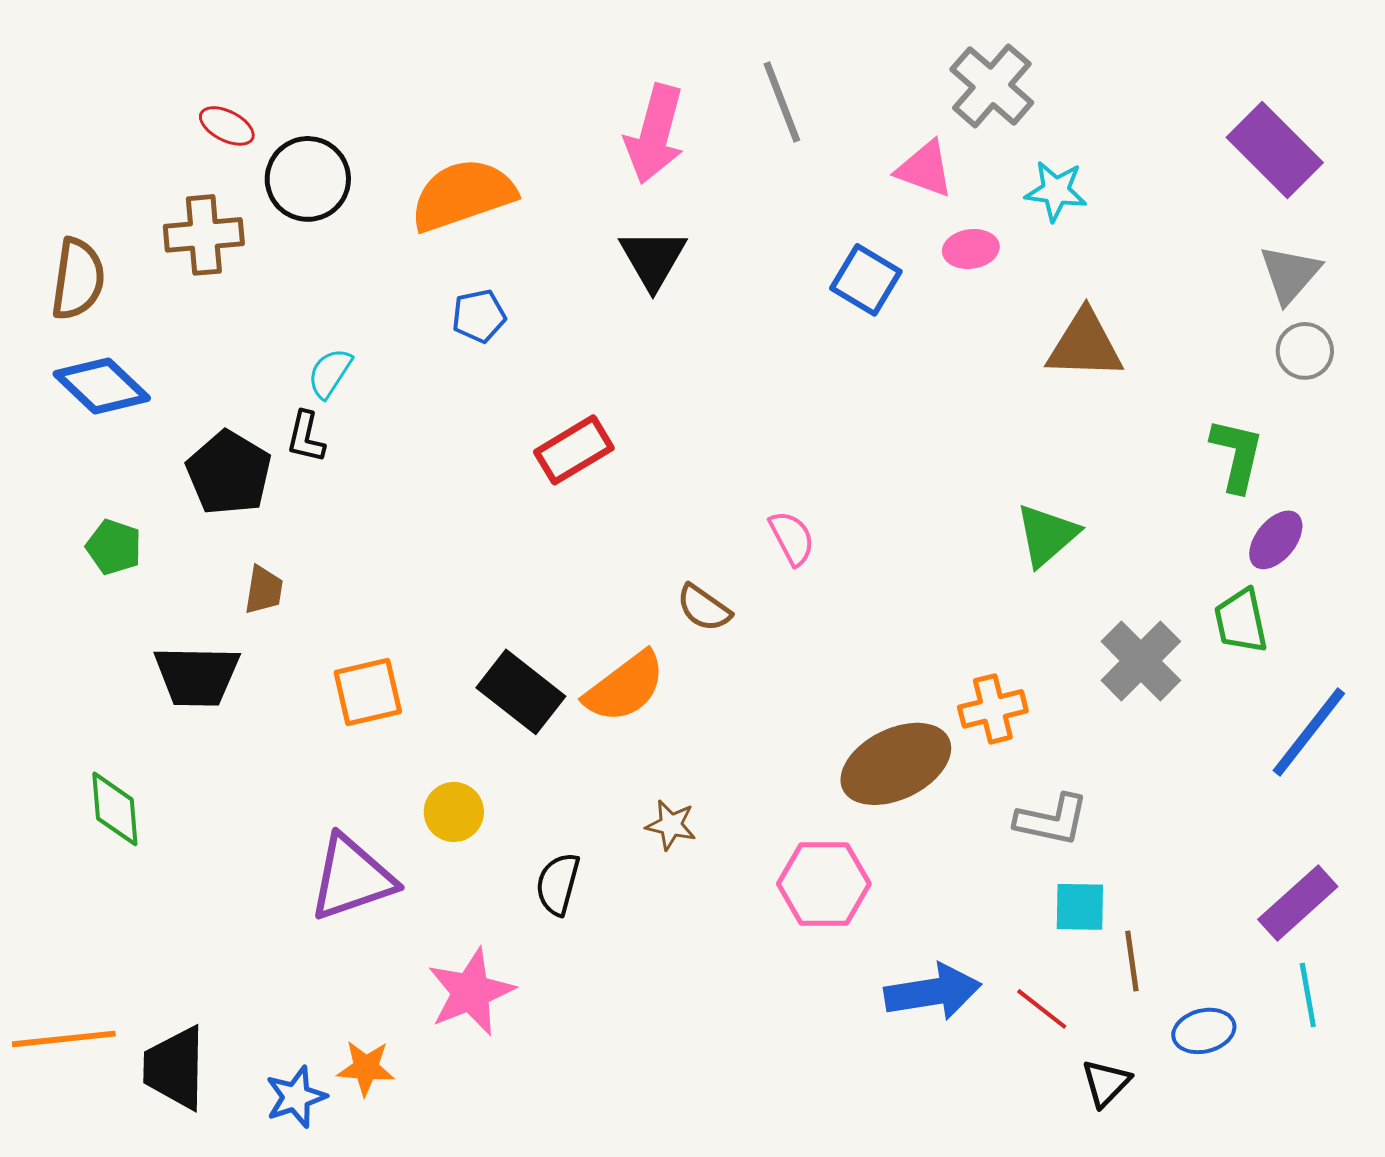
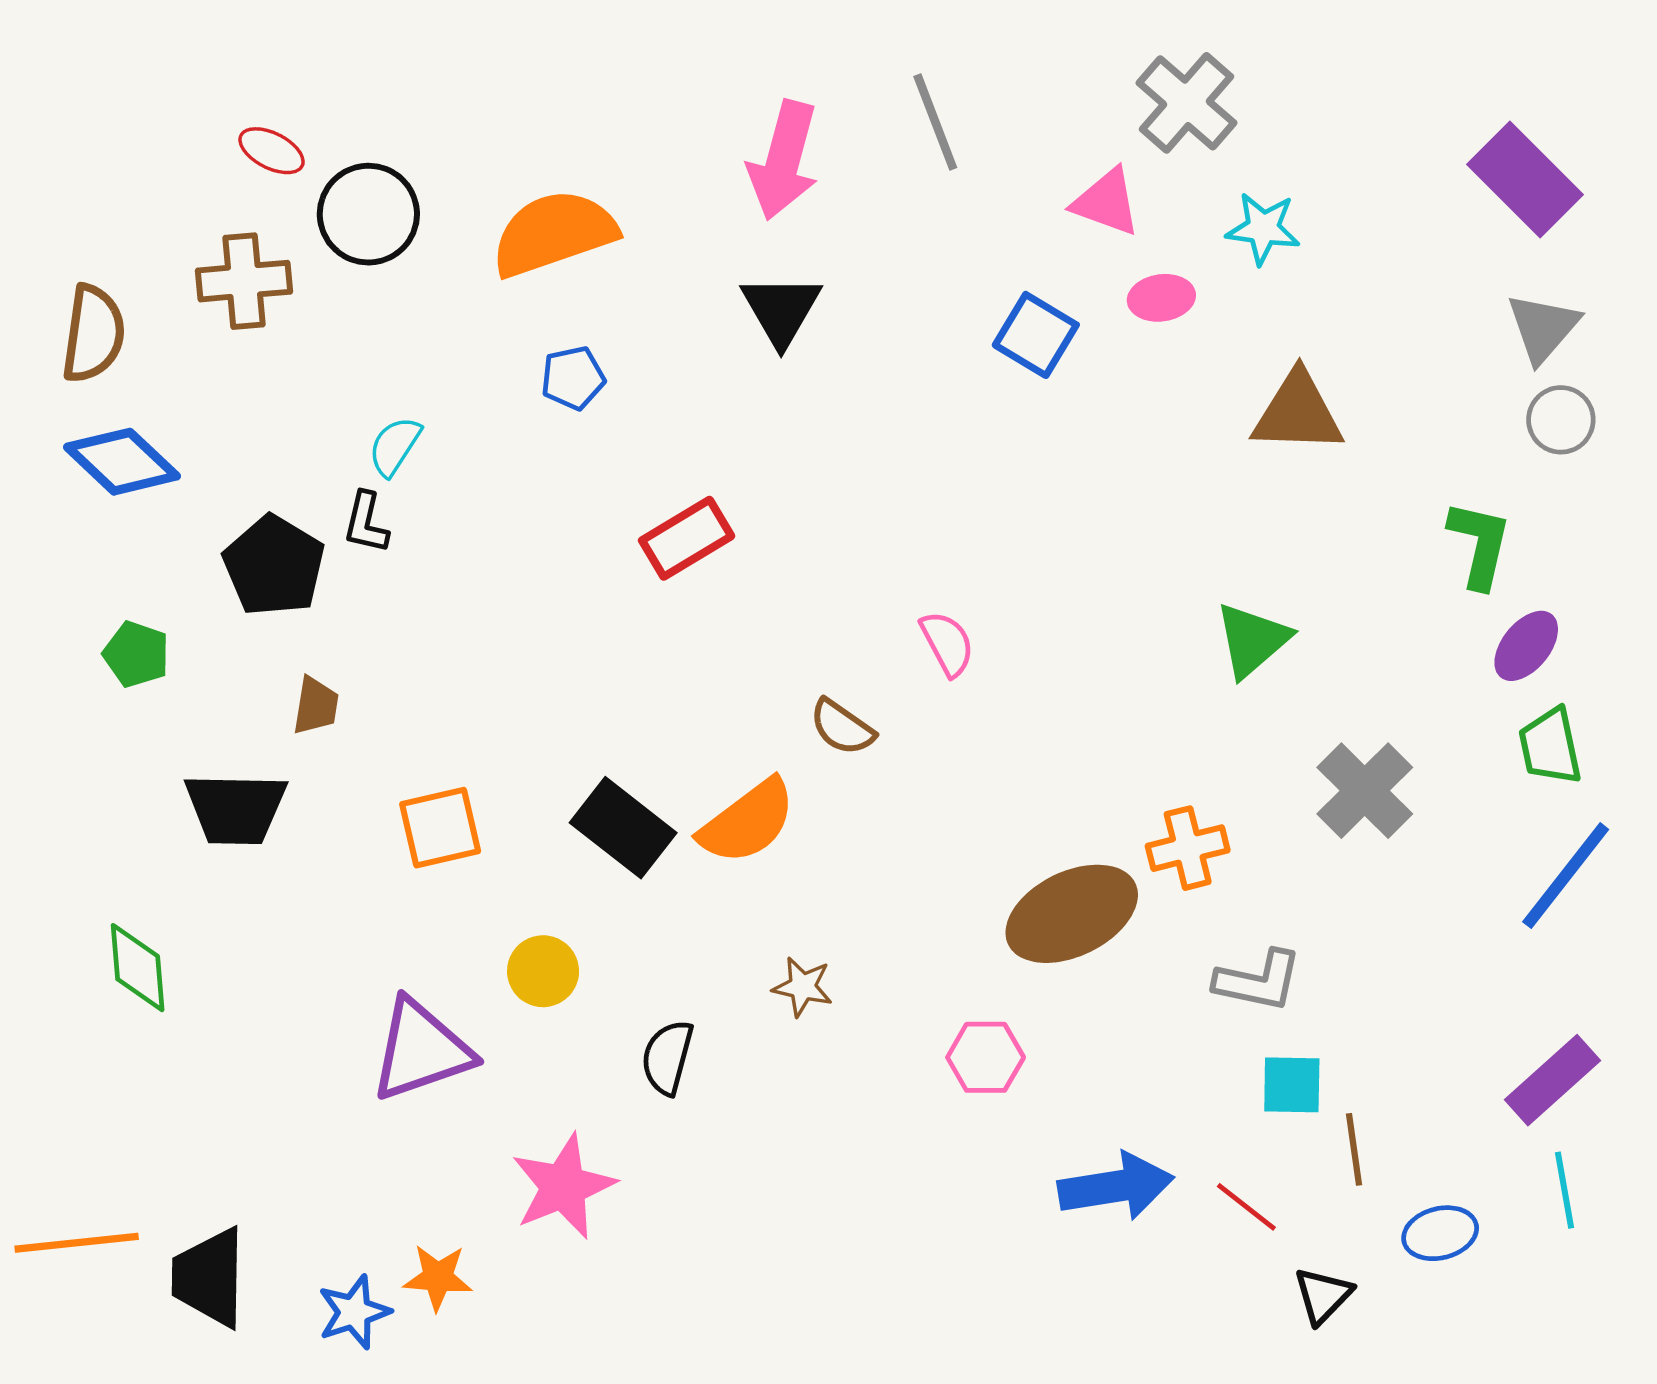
green trapezoid: (1241, 621) -> (1550, 746), moved
pink hexagon: (824, 884) -> (986, 1057), size x0.7

